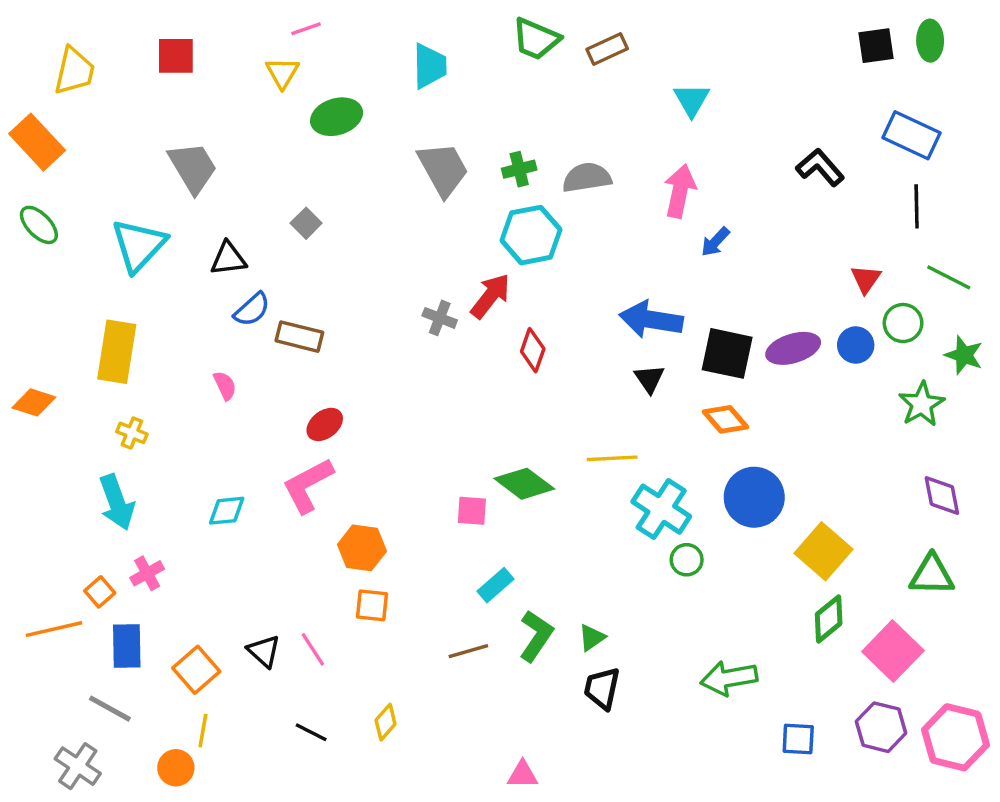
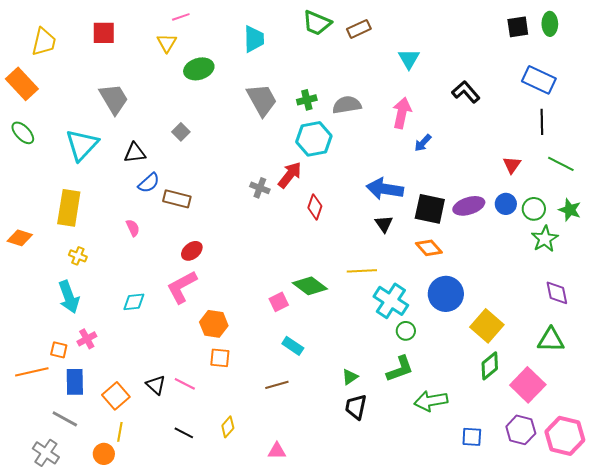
black L-shape: (820, 167) -> (466, 92), moved
green circle: (903, 323) -> (534, 209), moved
pink square: (472, 511) -> (279, 302), turned -30
cyan rectangle: (495, 585) -> (293, 346), turned 75
orange square: (100, 592) -> (59, 350), turned -36
green L-shape: (536, 636) -> (400, 369), moved, turned 36
pink line: (313, 649) -> (185, 384), turned -30
pink triangle: (523, 775) -> (277, 451), moved

